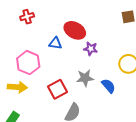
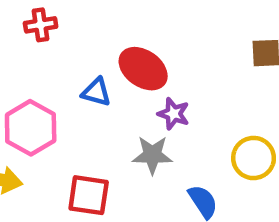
gray star: (85, 78) -> (152, 155), moved
red square: (58, 89) -> (89, 195), turned 30

